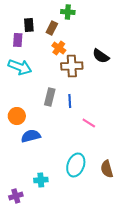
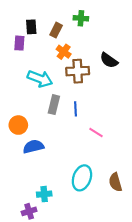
green cross: (68, 12) -> (81, 18), moved
cyan arrow: (20, 67) -> (40, 79), moved
purple cross: (16, 196) -> (29, 211), moved

